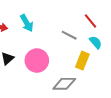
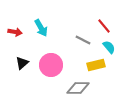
yellow rectangle: (82, 61) -> (96, 65), turned 54

